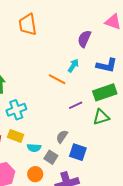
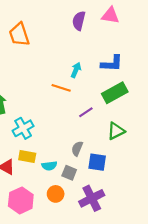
purple semicircle: (84, 39) -> (79, 21), moved
green triangle: (101, 117) -> (116, 131), moved

